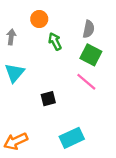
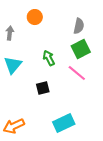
green arrow: (55, 41) -> (49, 58), moved
green square: (91, 55) -> (81, 49), turned 36

